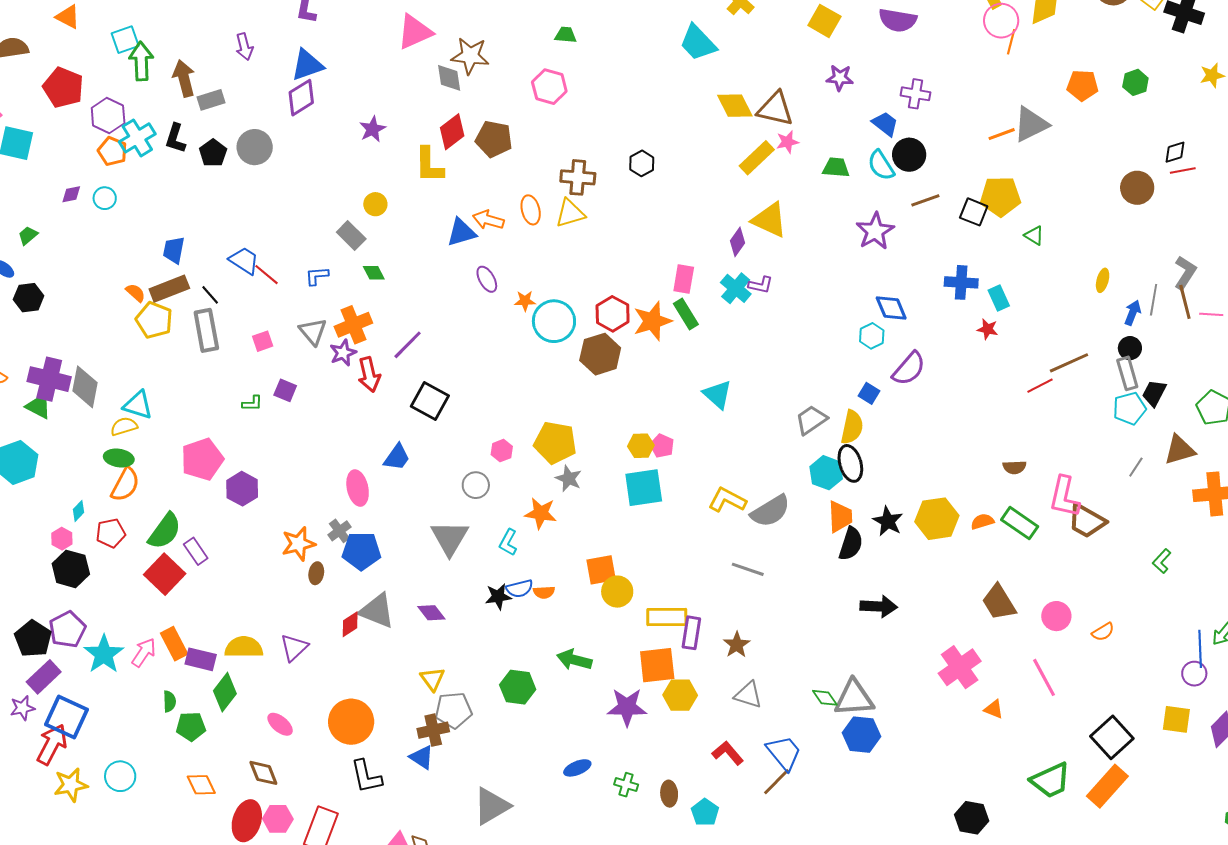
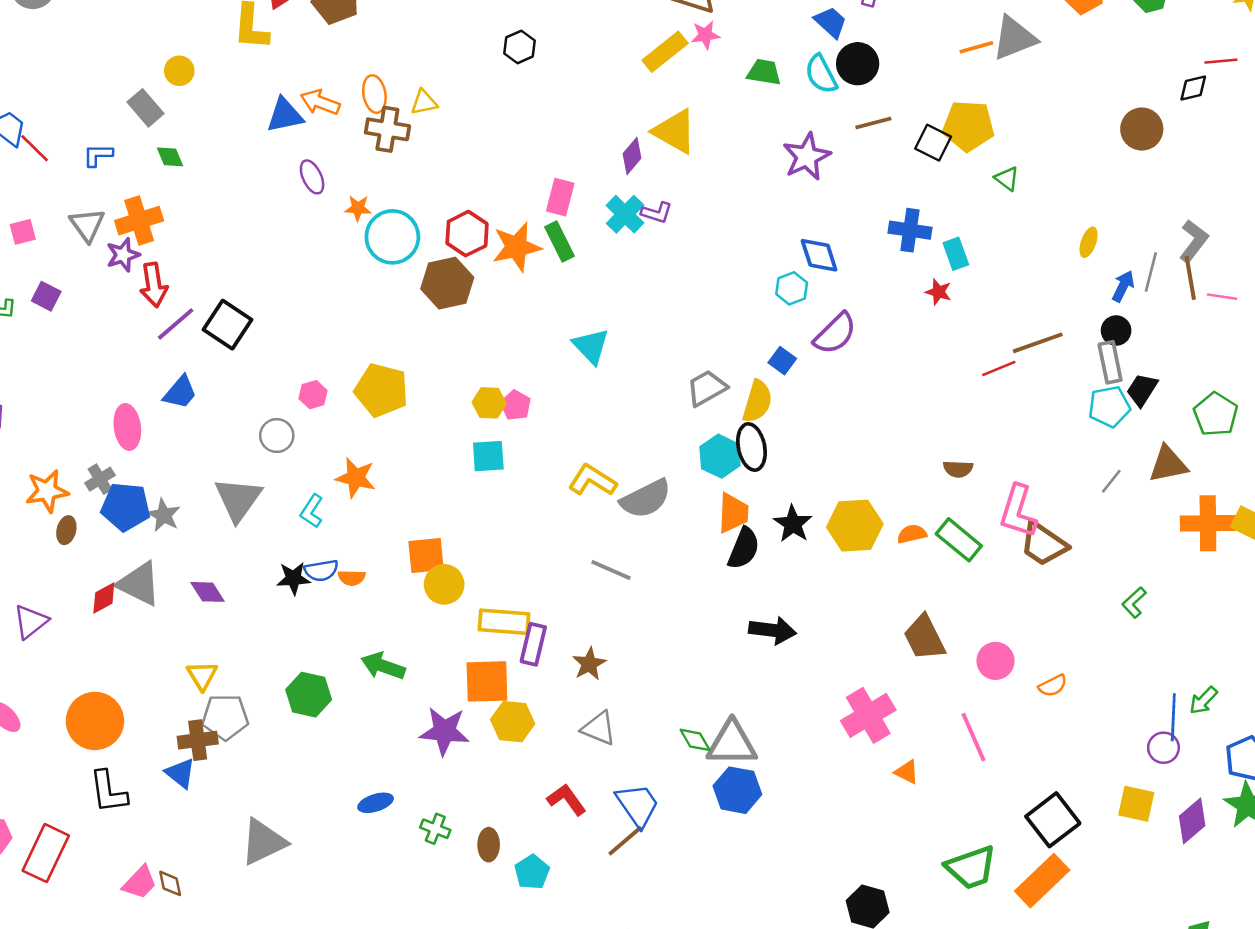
red line: (1183, 170) -> (1221, 61), moved
brown cross: (578, 177) -> (387, 129), moved
yellow triangle: (570, 213) -> (424, 102), size x0.7
purple line: (408, 345) -> (176, 324), moved
gray star: (569, 479) -> (164, 515), moved
cyan square: (644, 488) -> (488, 456), size x0.7

